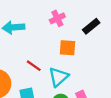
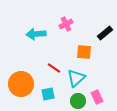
pink cross: (57, 18) -> (66, 24), moved

